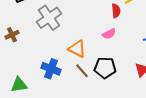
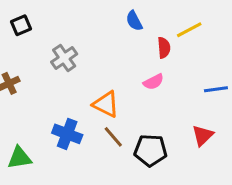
gray cross: (49, 18) -> (64, 58), size x0.7
black pentagon: (105, 68) -> (150, 150), moved

